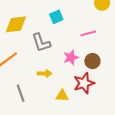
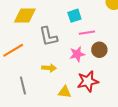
cyan square: (56, 17) -> (74, 16), moved
pink line: (88, 33) -> (87, 33), moved
brown circle: (92, 61) -> (99, 50), moved

